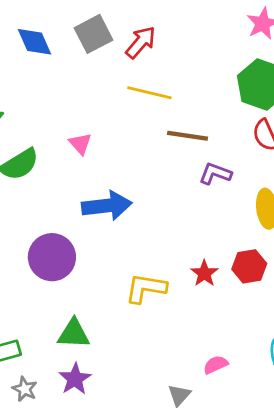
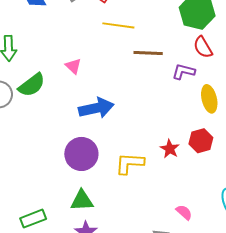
purple L-shape: (215, 174) -> (184, 72), moved
purple circle: (52, 257) -> (81, 154), moved
pink semicircle: (216, 365) -> (184, 212), turned 72

